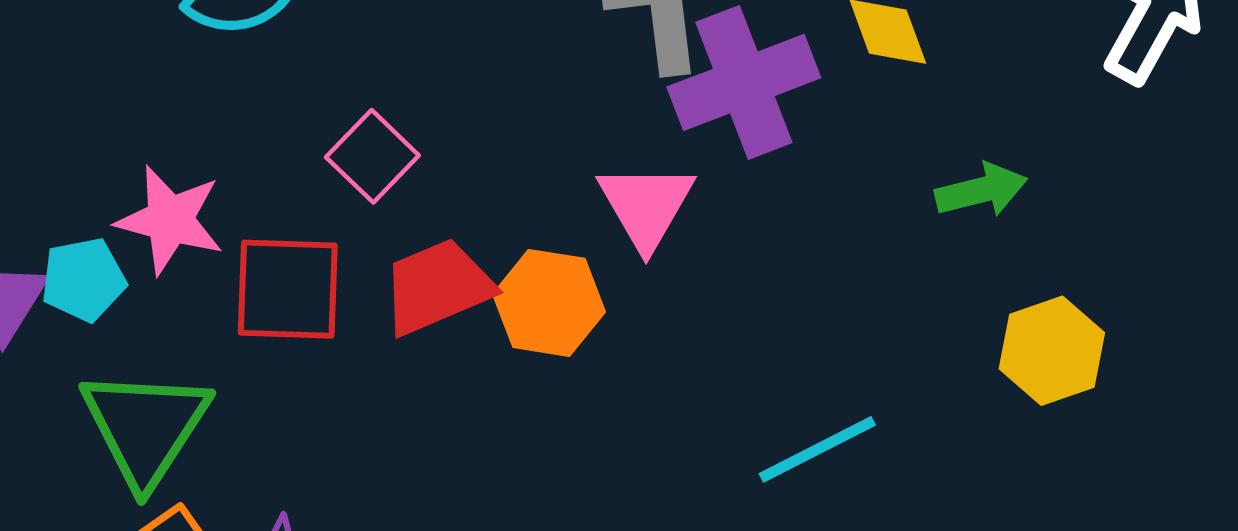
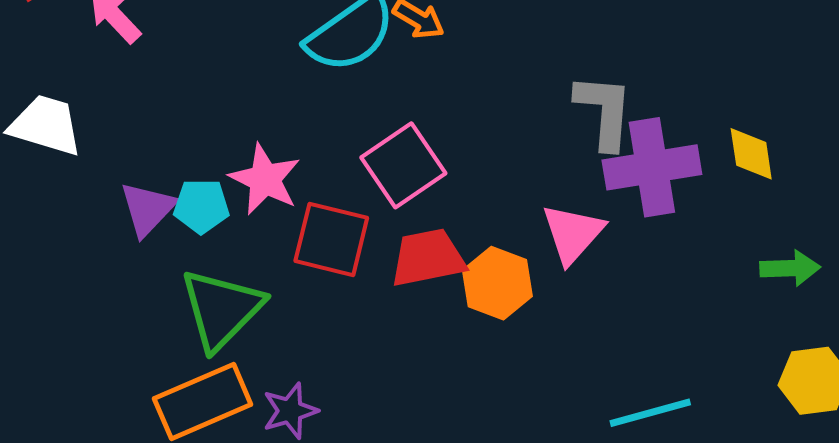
pink square: (372, 156) -> (403, 165), size x1.4

